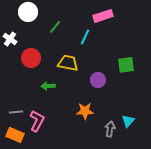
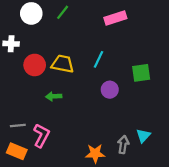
green line: (55, 27) -> (63, 12), moved
cyan line: (85, 37) -> (99, 59), moved
white cross: (10, 39) -> (11, 44), turned -32
yellow trapezoid: (68, 63) -> (63, 64), moved
orange star: (85, 111) -> (95, 153), moved

